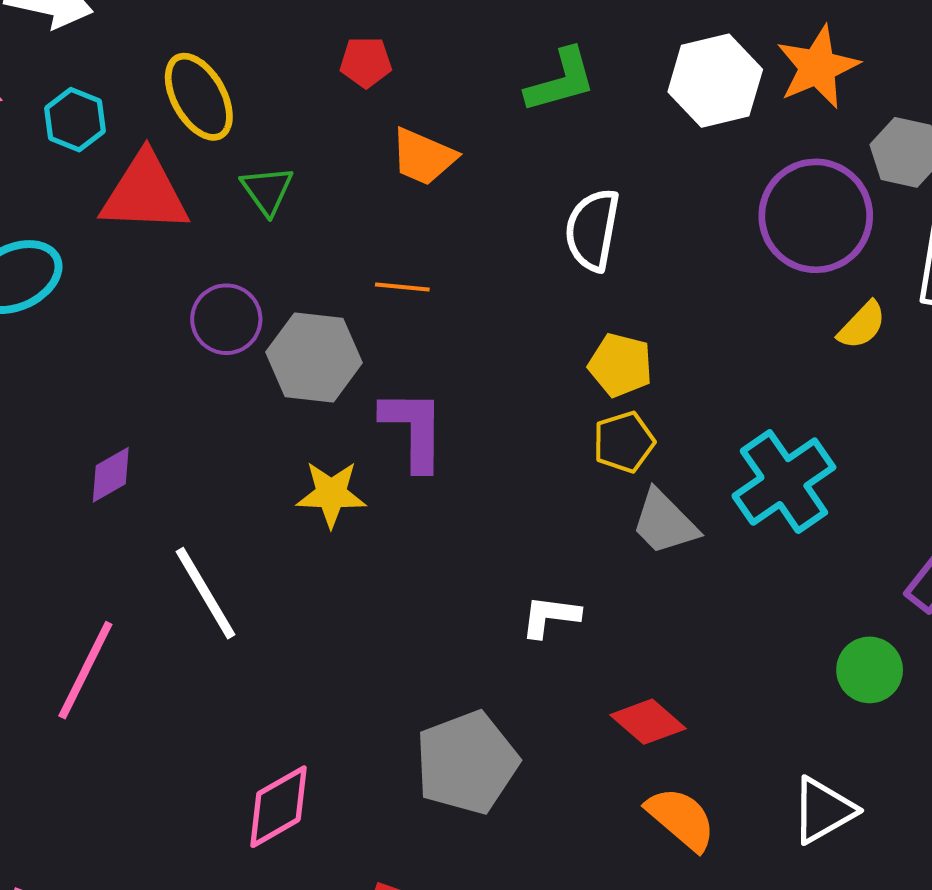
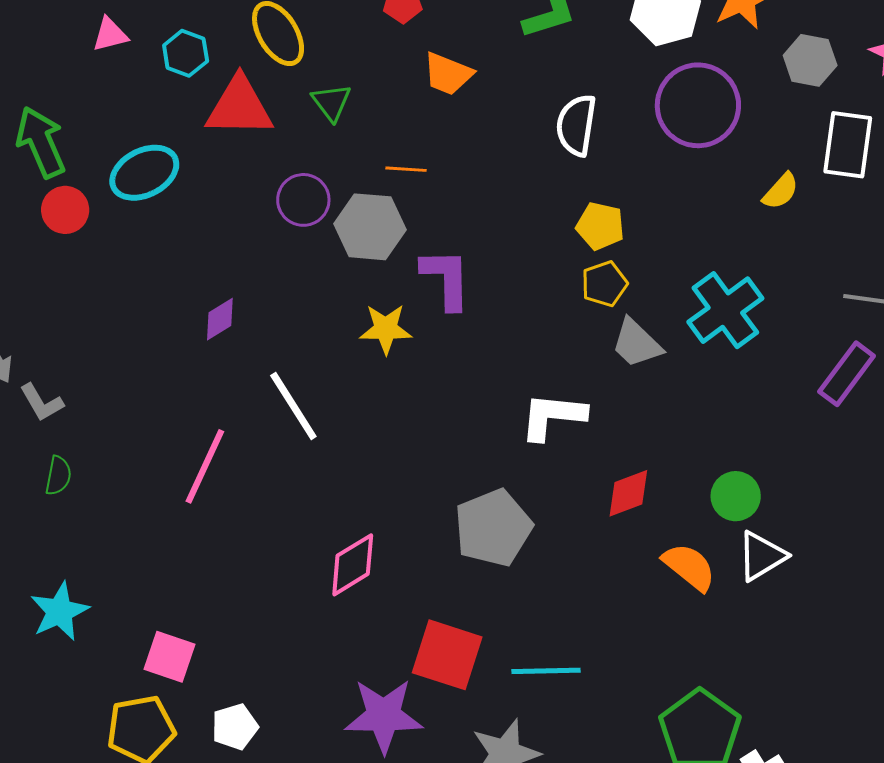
purple circle: (816, 216) -> (698, 105), moved
orange line: (402, 287) -> (406, 169), moved
white L-shape: (550, 616) -> (553, 416), size x1.5
green circle: (870, 670) -> (736, 496), moved
red diamond: (648, 722) -> (628, 493), turned -60
orange semicircle: (681, 819) -> (689, 567), moved

